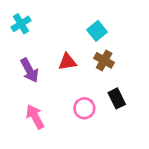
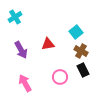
cyan square: (97, 31) -> (76, 32), moved
brown cross: (104, 60) -> (81, 51), moved

